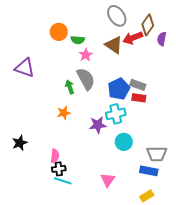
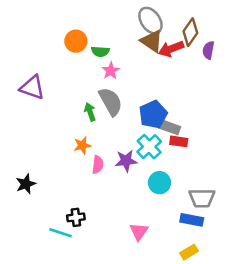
brown triangle: (114, 45) -> (152, 41), moved
gray rectangle: (138, 85) -> (170, 127), moved
red rectangle: (139, 98) -> (179, 141), moved
cyan cross: (116, 114) -> (149, 147), turned -30
pink semicircle: (55, 156) -> (98, 165), moved
cyan line: (63, 181) -> (60, 233), moved

